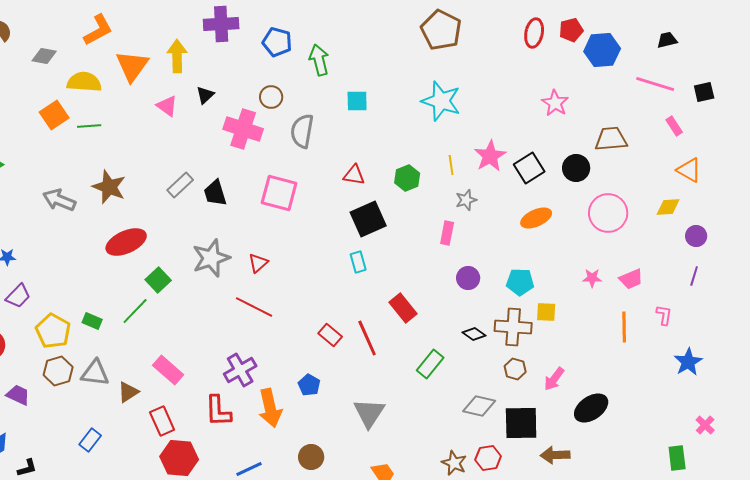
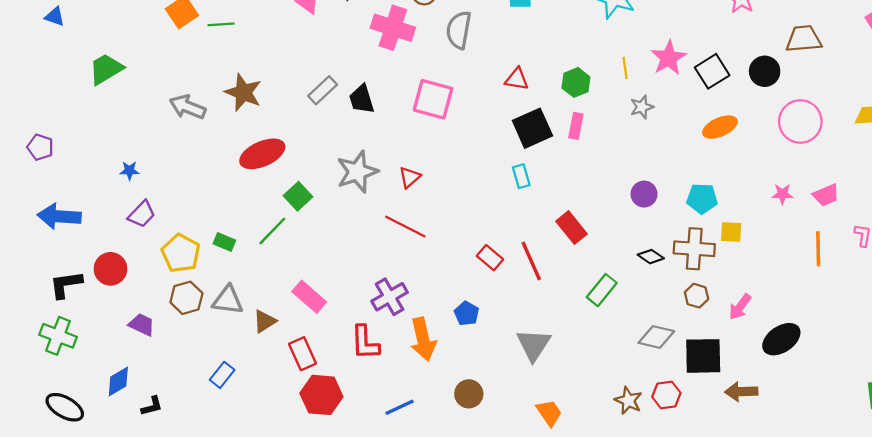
pink rectangle: (447, 233) -> (576, 126), moved

